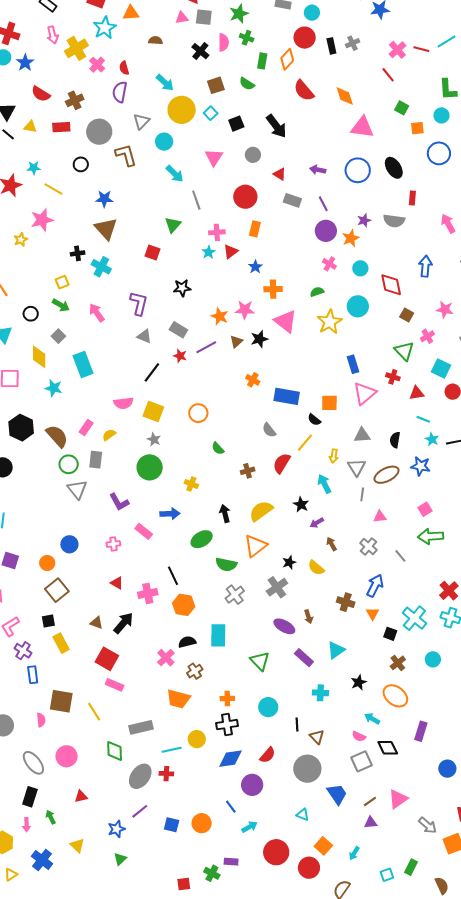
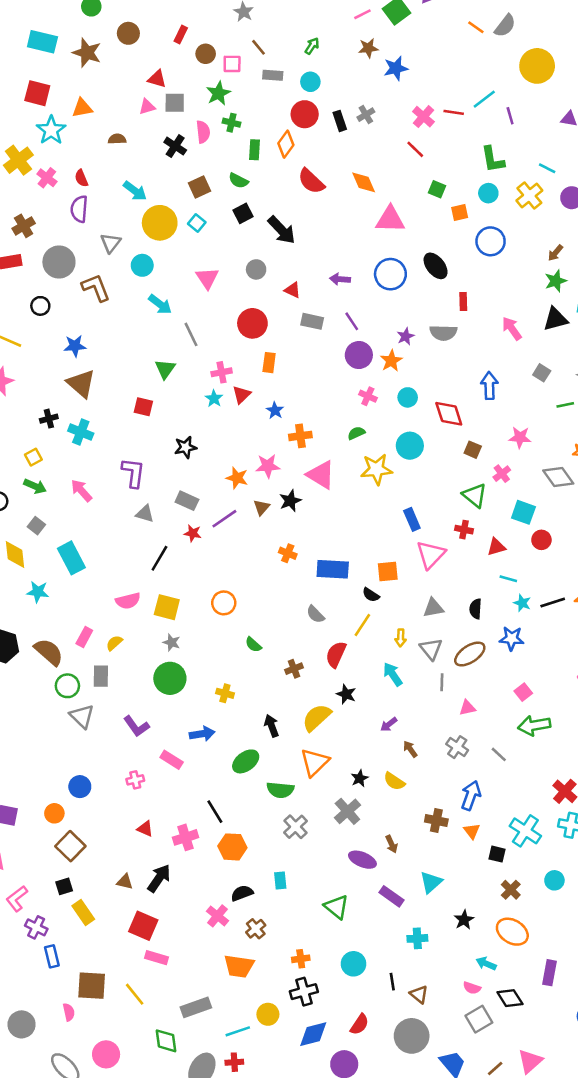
black square: (236, 124) -> (243, 213), moved
yellow star: (330, 322) -> (376, 469), turned 30
black star: (301, 505) -> (346, 694), moved
cyan rectangle: (218, 635) -> (280, 880), size x0.6

